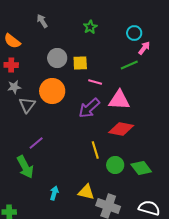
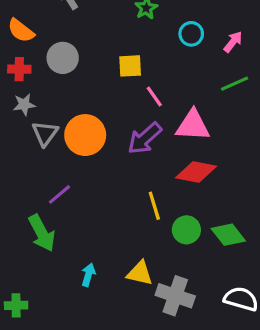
cyan circle: (134, 33) -> (191, 34), moved
gray circle: (57, 58) -> (63, 58), moved
green line: (129, 65) -> (235, 84), moved
pink line: (95, 82) -> (154, 96), turned 40
orange circle: (52, 91) -> (85, 135), moved

